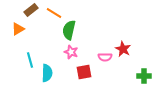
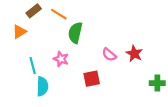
pink star: (71, 52) -> (61, 59), moved
pink semicircle: (105, 57) -> (109, 55), moved, turned 40
cyan semicircle: (47, 73) -> (42, 86), moved

